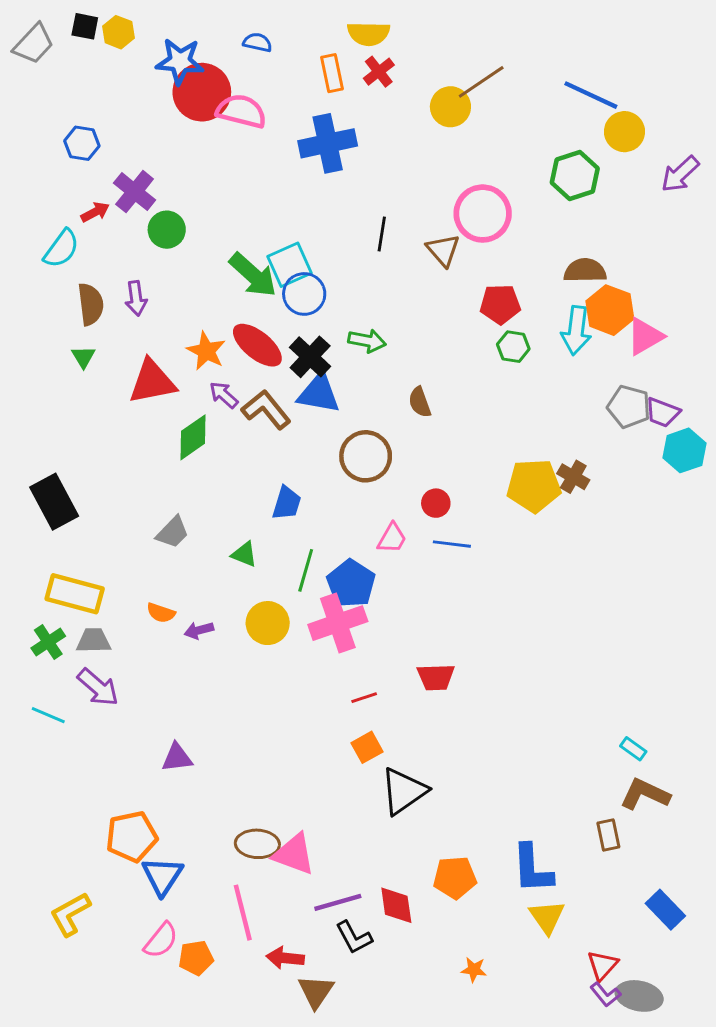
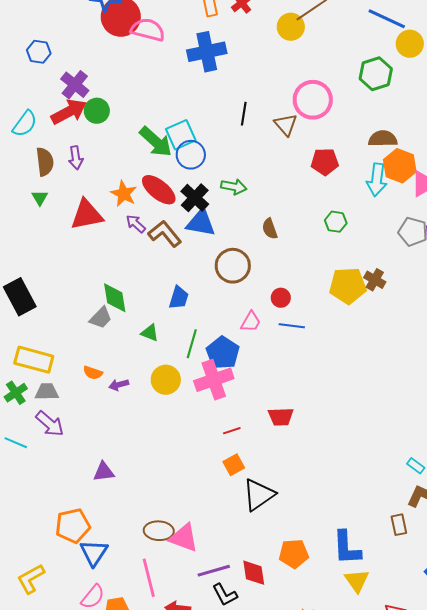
red arrow: (95, 212) -> (69, 112), moved, size x1.8
green hexagon: (513, 347) -> (336, 222), moved
green diamond: (193, 437) -> (115, 298), moved, turned -64

